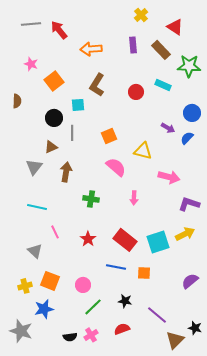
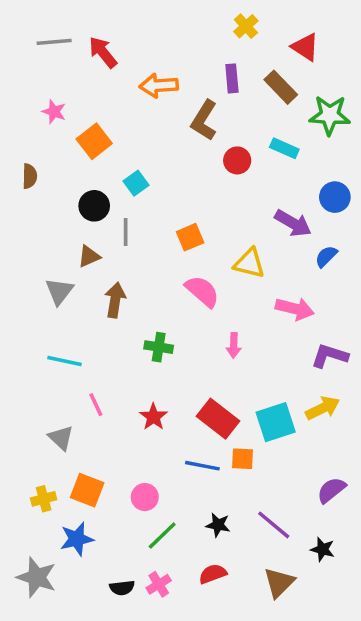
brown L-shape: (97, 85) -> (204, 120), moved
cyan square: (78, 105) -> (136, 183), turned -32
purple arrow: (168, 128) -> (293, 223), size x1.5
blue semicircle: (187, 138) -> (326, 256), moved
orange square: (144, 273) -> (242, 459), moved
purple line: (157, 315) -> (274, 525), moved
black star: (195, 328) -> (323, 549), moved
brown triangle: (175, 340) -> (279, 583), moved

